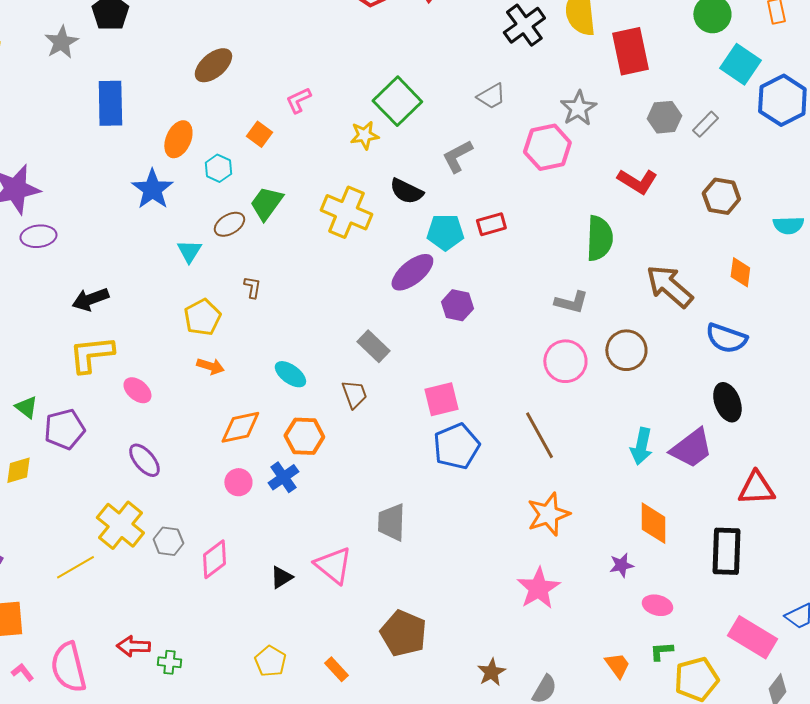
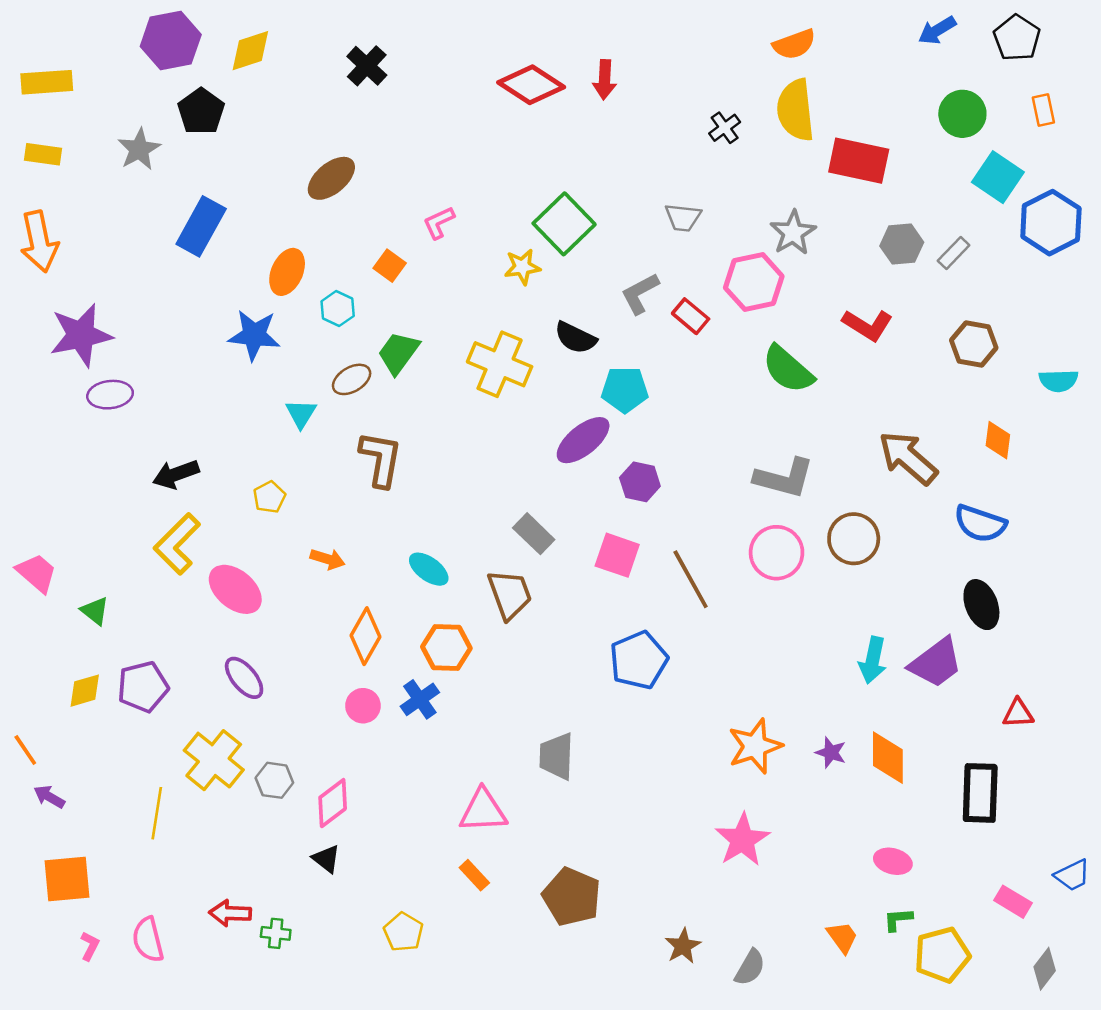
black cross: (524, 25) -> (725, 128), size x0.6
red rectangle: (630, 51) -> (859, 161), turned -66
gray trapezoid: (491, 96) -> (683, 218), turned 36
blue rectangle: (110, 103) -> (201, 226), turned 30
blue star: (152, 189) -> (254, 335), turned -30
red rectangle: (491, 224) -> (691, 316), moved, turned 56
green semicircle: (599, 238) -> (788, 369), moved, turned 129
brown L-shape: (252, 287) -> (381, 459), size x2.0
gray L-shape: (571, 302) -> (784, 478), size x1.4
yellow pentagon: (202, 317) -> (269, 497), moved, size x0.7
yellow L-shape: (91, 354) -> (177, 544), turned -39
pink ellipse: (137, 390) -> (235, 589), size x1.5
brown trapezoid: (354, 394) -> (510, 594), size x1.4
pink square: (441, 399) -> (617, 555), moved, turned 33
orange diamond: (240, 427) -> (365, 636), turned -48
purple pentagon: (64, 429) -> (143, 687), moved
brown line: (539, 435) -> (691, 579), moved
red triangle: (756, 488) -> (1018, 713), size x0.7
pink triangle: (333, 565) -> (483, 811), turned -42
purple star: (621, 565) -> (831, 753), moved, turned 30
yellow line: (75, 567) -> (157, 813), turned -51
black triangle: (281, 577) -> (326, 859), moved, turned -50
pink rectangle: (752, 637) -> (1013, 902), size x0.6
pink semicircle: (68, 667) -> (148, 940), size x0.7
orange rectangle: (336, 669) -> (474, 875), moved
pink L-shape: (22, 672) -> (90, 946), turned 65

